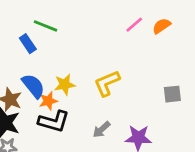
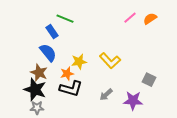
yellow L-shape: (107, 83) -> (110, 61), turned -110
blue semicircle: (33, 86) -> (48, 53), moved
gray square: (172, 94) -> (149, 80), moved, turned 32

